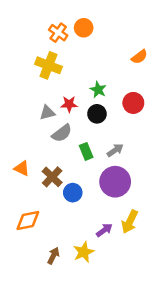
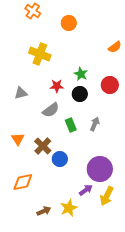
orange cross: (58, 33) -> (33, 11), moved
gray triangle: (47, 113) -> (21, 93), moved
gray arrow: (115, 150) -> (95, 124), turned -32
orange triangle: (22, 168) -> (18, 139), turned 32
purple circle: (115, 182) -> (100, 169), moved
yellow arrow: (130, 222) -> (107, 196), moved
brown arrow: (53, 256) -> (44, 211), turned 40

